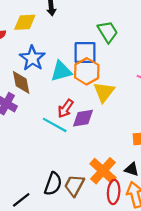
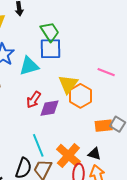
green trapezoid: (108, 32) -> (50, 32), moved
orange hexagon: (87, 71) -> (80, 96), moved
cyan line: (55, 125) -> (38, 145), moved, turned 40

